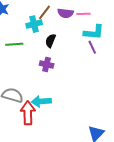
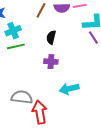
cyan cross: (34, 24) -> (13, 31), moved
cyan arrow: (41, 101) -> (69, 89), moved

